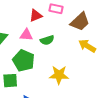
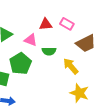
yellow arrow: (87, 46) -> (71, 66), moved
yellow star: (59, 75) -> (79, 93), moved

